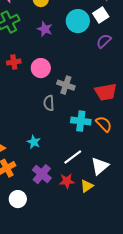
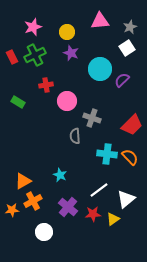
cyan circle: (78, 21) -> (100, 69), moved
purple star: (45, 29) -> (71, 53), moved
purple semicircle: (104, 41) -> (122, 80), moved
red cross: (14, 62) -> (46, 85), moved
red trapezoid: (106, 92) -> (132, 125), turned -35

